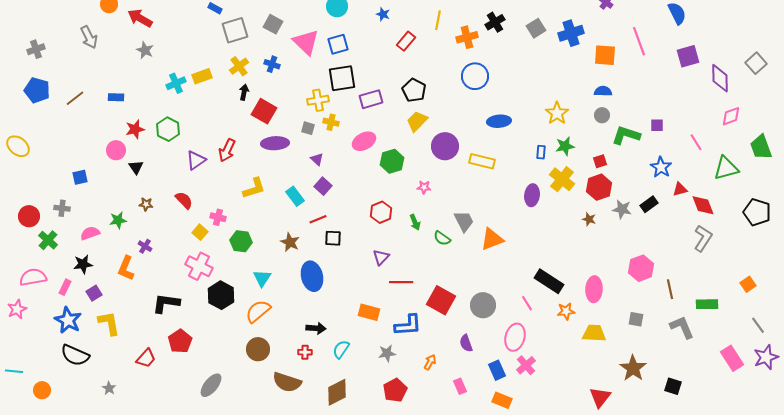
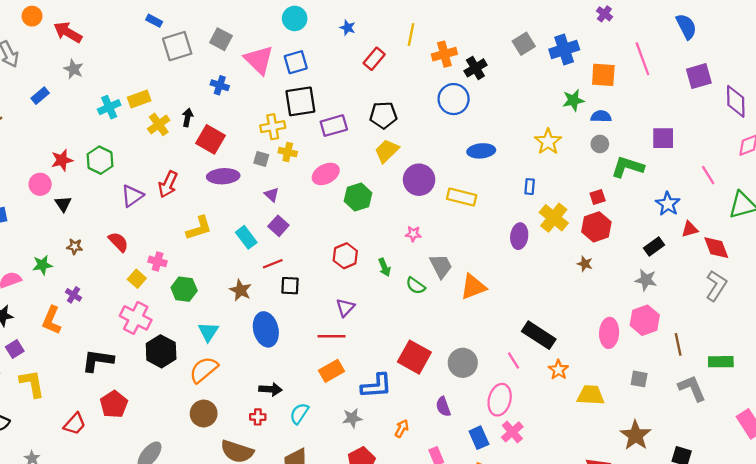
black cross: (495, 22) -> (475, 68), moved
yellow cross: (239, 66) -> (159, 124), moved
black pentagon: (414, 90) -> (383, 115), turned -30
blue rectangle: (116, 97) -> (40, 96), moved, turned -42
purple square: (657, 125) -> (663, 138), moved, size x1.5
green star: (565, 146) -> (573, 100), moved
pink star: (424, 187) -> (413, 234), moved
gray star: (622, 209) -> (646, 280), moved
red line: (401, 282) -> (331, 336), moved
pink ellipse: (594, 289) -> (609, 333), moved
orange star: (566, 311) -> (558, 370), turned -30
orange rectangle: (369, 312) -> (331, 371), turned -45

